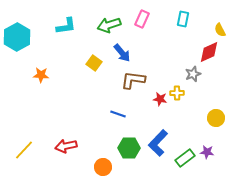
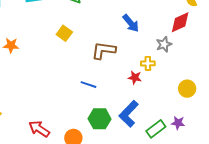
blue arrow: (122, 53) -> (131, 23), moved
red star: (160, 99) -> (135, 78), moved
red arrow: (66, 146) -> (39, 129), moved, turned 45

